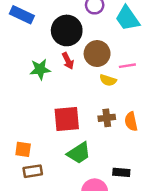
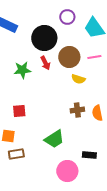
pink line: (127, 66) -> (94, 57), moved
red square: (67, 119) -> (19, 111), moved, size x0.6

